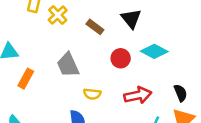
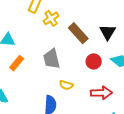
brown rectangle: (95, 27) -> (78, 33), size x1.5

